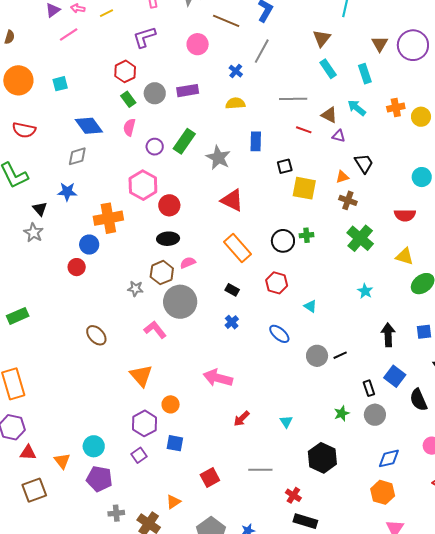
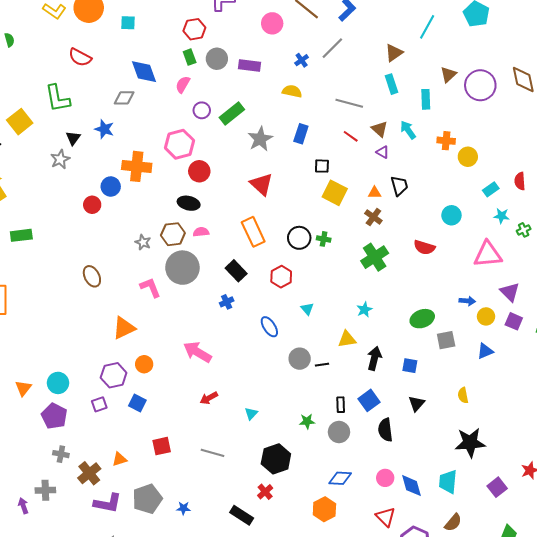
yellow triangle: (404, 256) -> (347, 339), moved, turned -42
black rectangle: (232, 290) -> (236, 271), size x1.5
orange triangle: (141, 376) -> (124, 328), turned 30
red cross: (293, 495) -> (265, 492), moved

